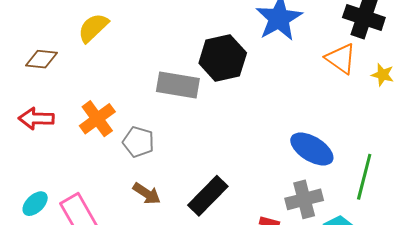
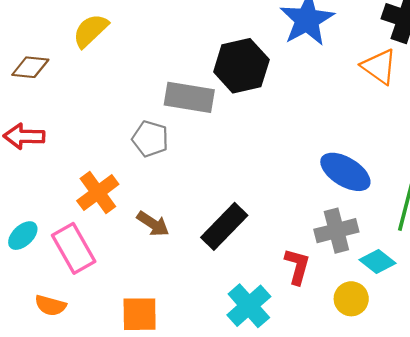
orange cross: (97, 119) -> (98, 192), moved
gray pentagon: (138, 142) -> (150, 139), moved

